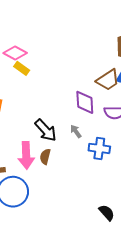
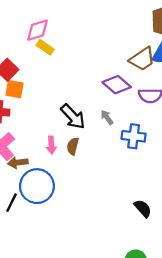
pink diamond: (15, 53) -> (37, 30), turned -45
purple diamond: (85, 102) -> (117, 85), turned -45
pink arrow: (26, 155) -> (51, 145), size x0.6

